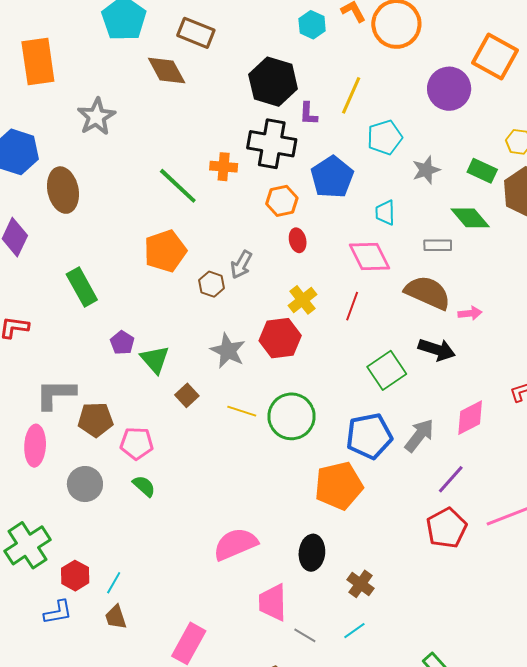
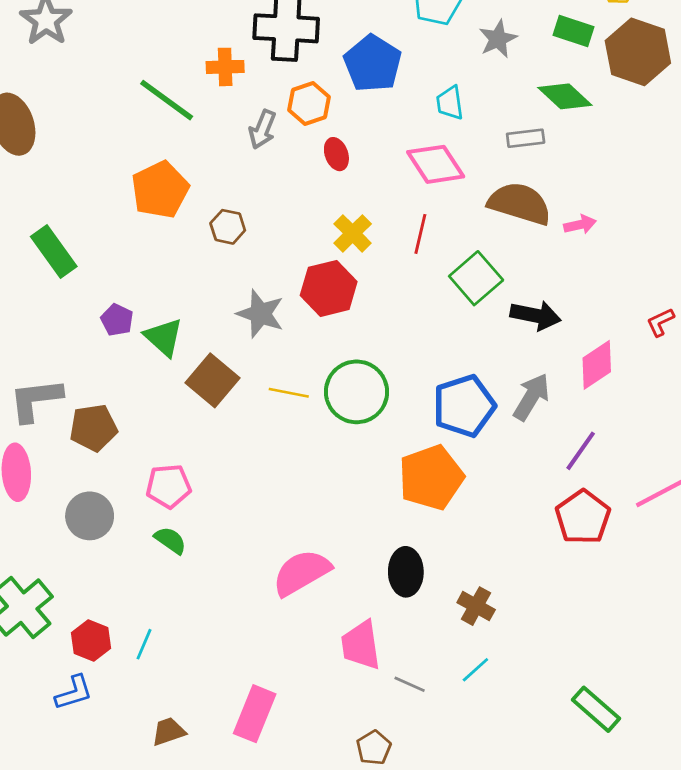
gray arrow: (241, 265) -> (262, 129), moved
black arrow: (437, 350) -> (536, 315), moved
green square: (387, 370) -> (476, 278), moved
brown square: (187, 395) -> (212, 380), size x1.6
pink pentagon: (137, 443) -> (169, 486), moved
green semicircle: (144, 486) -> (170, 540), moved
brown trapezoid: (116, 617) -> (169, 731), moved, turned 96

